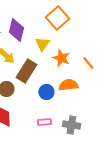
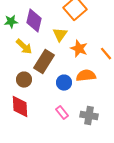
pink rectangle: (44, 122) -> (62, 113), turned 56

